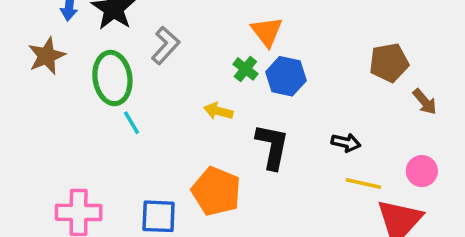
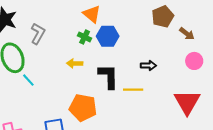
pink circle: (422, 171) -> (194, 61), moved
yellow line: (363, 184) -> (133, 90), moved

